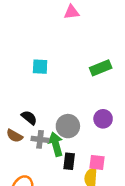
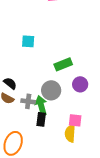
green rectangle: (101, 68) -> (63, 64), moved
black semicircle: (29, 118) -> (10, 83), moved
black rectangle: (69, 161) -> (41, 119), moved

